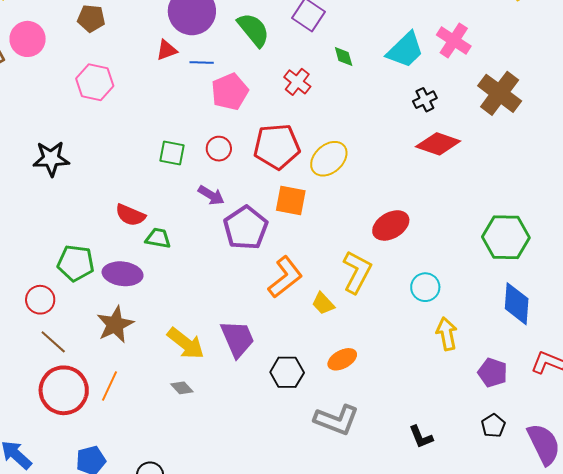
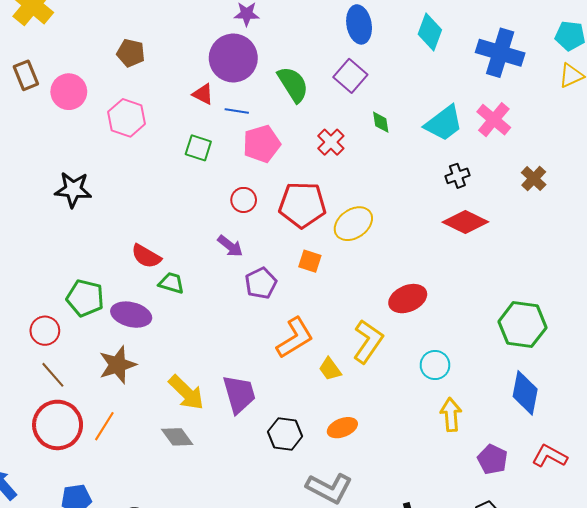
pink circle: (28, 39) -> (69, 92), moved
red triangle: (167, 50) -> (203, 94), turned 40
brown cross: (500, 93) -> (534, 179), size x0.6
green square: (172, 153) -> (198, 148), moved
orange square: (291, 201) -> (310, 261), size x0.7
purple pentagon: (246, 228) -> (261, 283), size x0.7
gray diamond: (182, 388) -> (177, 437), size x1.4

